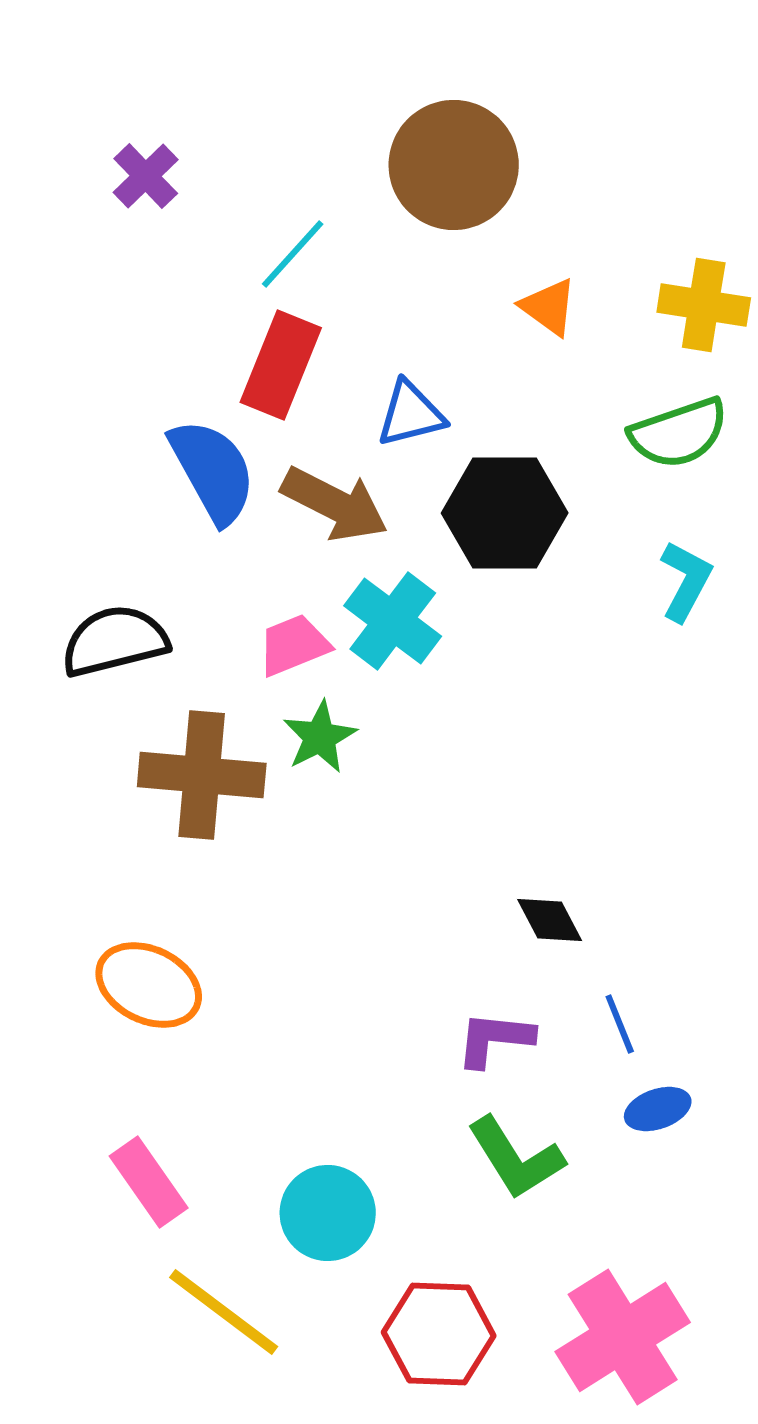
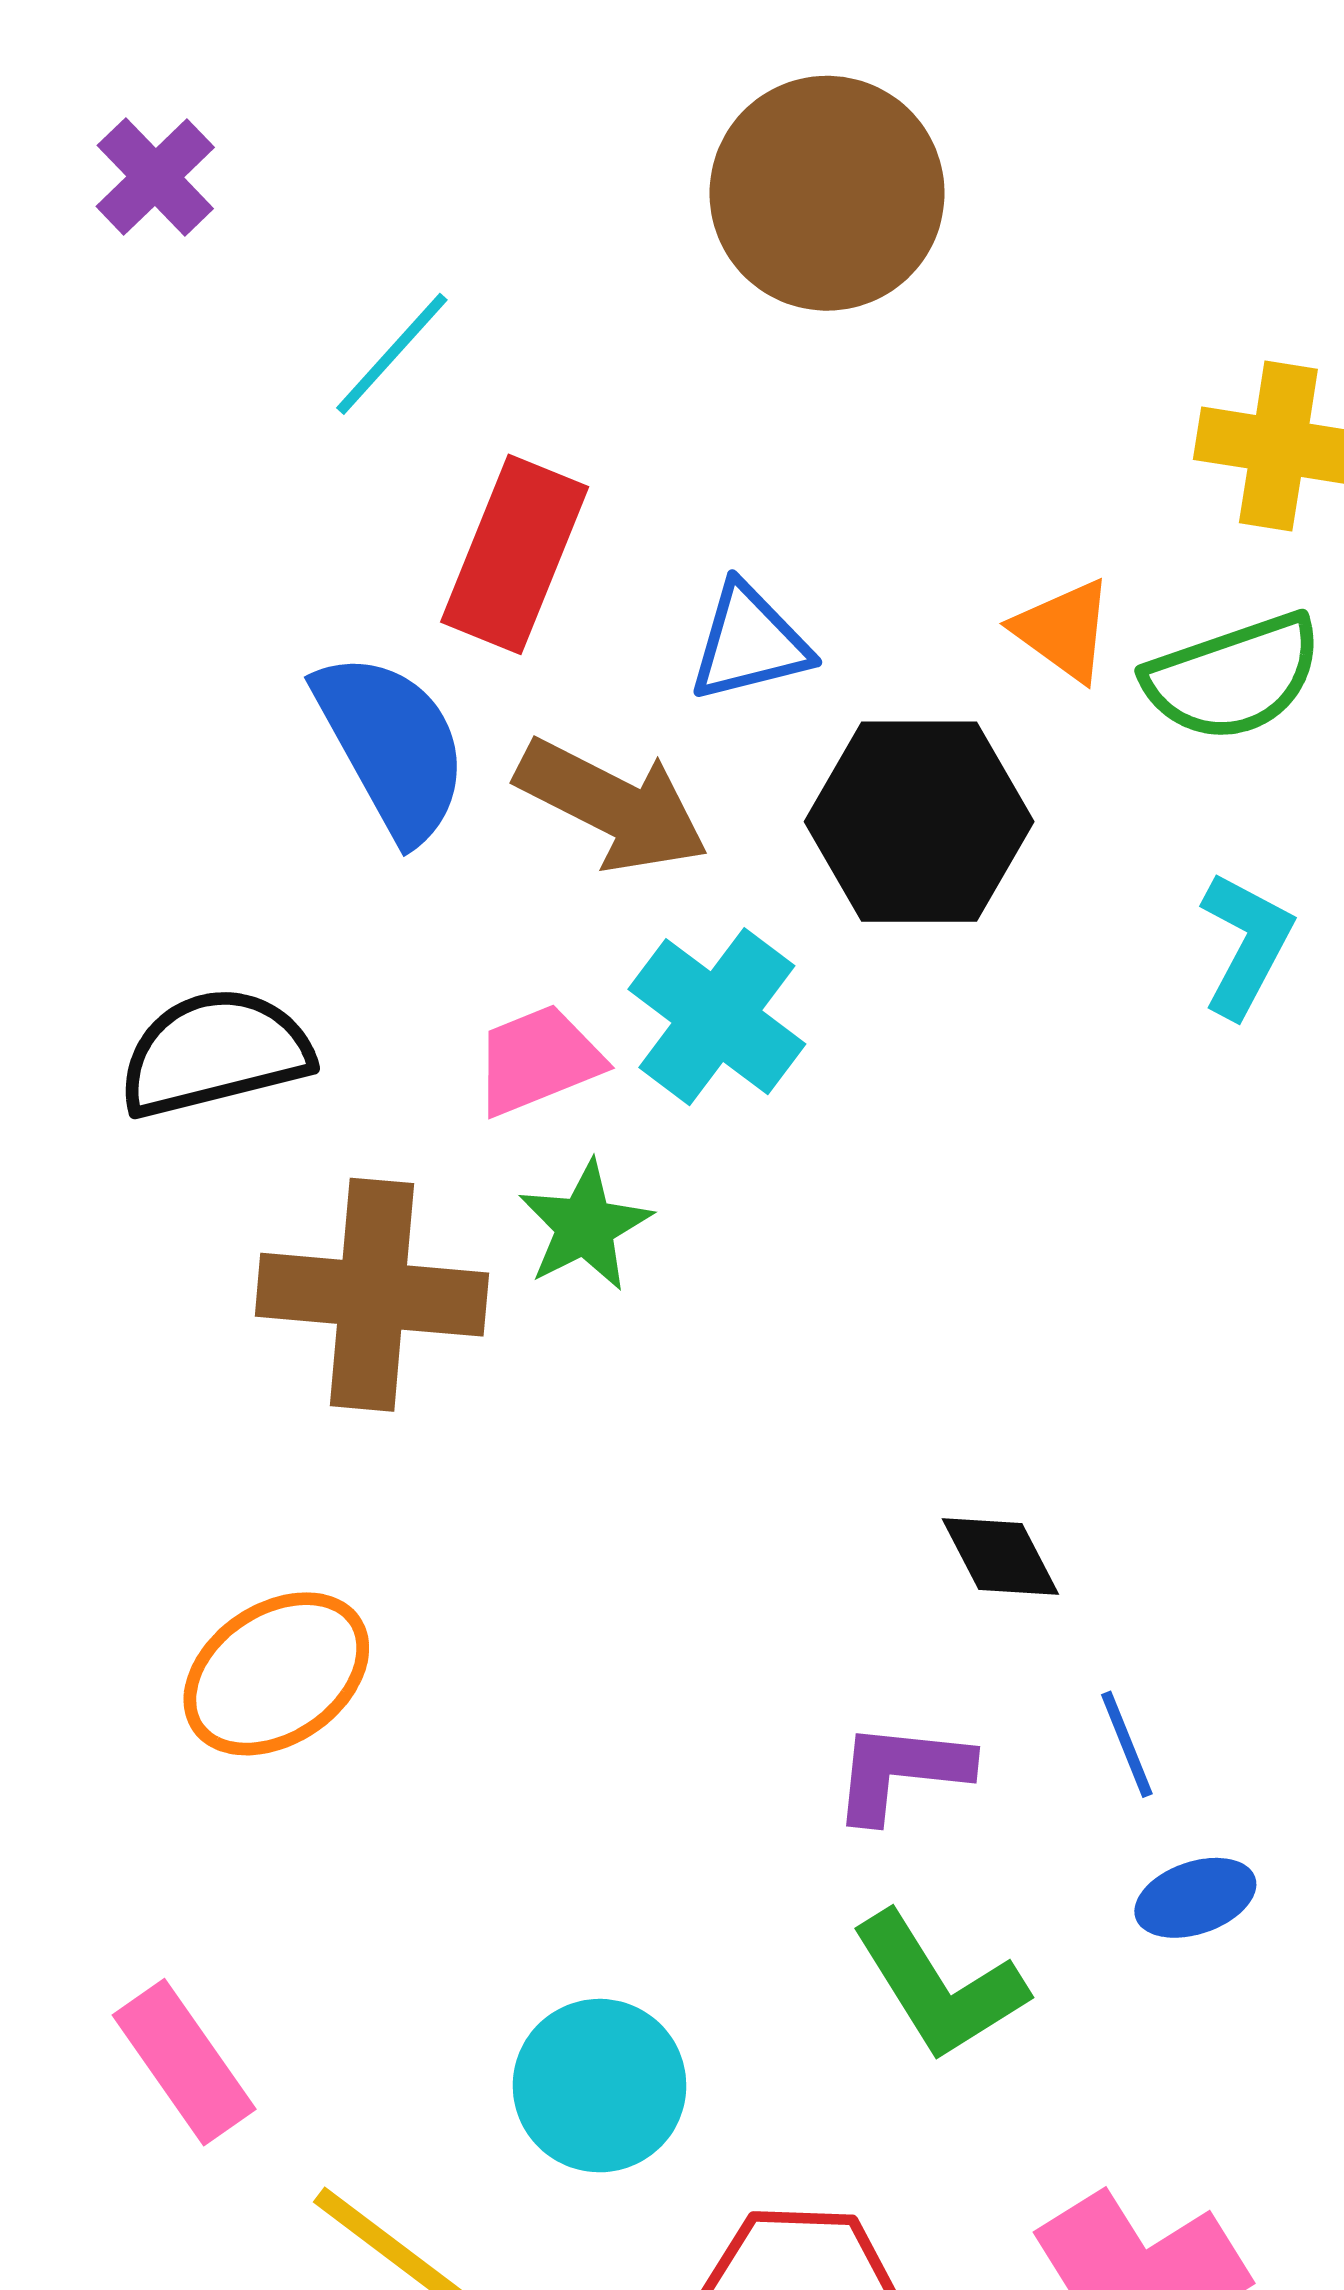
purple cross: (146, 176) -> (155, 177), moved
cyan line: (293, 254) -> (392, 354), moved
orange triangle: (549, 307) -> (1064, 630), moved
orange ellipse: (149, 985) -> (276, 1674), turned -60
pink rectangle: (149, 1182) -> (184, 2062), moved

